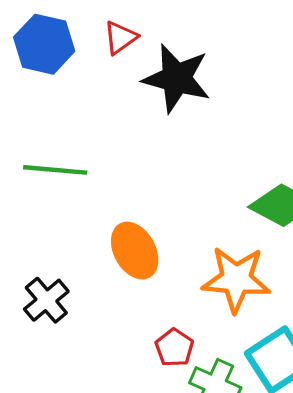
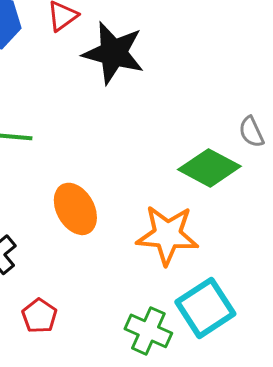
red pentagon: (174, 348) -> (39, 316), moved

